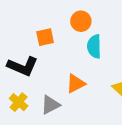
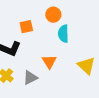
orange triangle: (76, 84) -> (49, 62), turned -35

